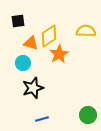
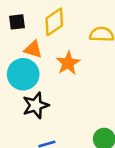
yellow diamond: (49, 36) -> (54, 22), moved
cyan circle: (23, 63) -> (23, 74), size x1.6

